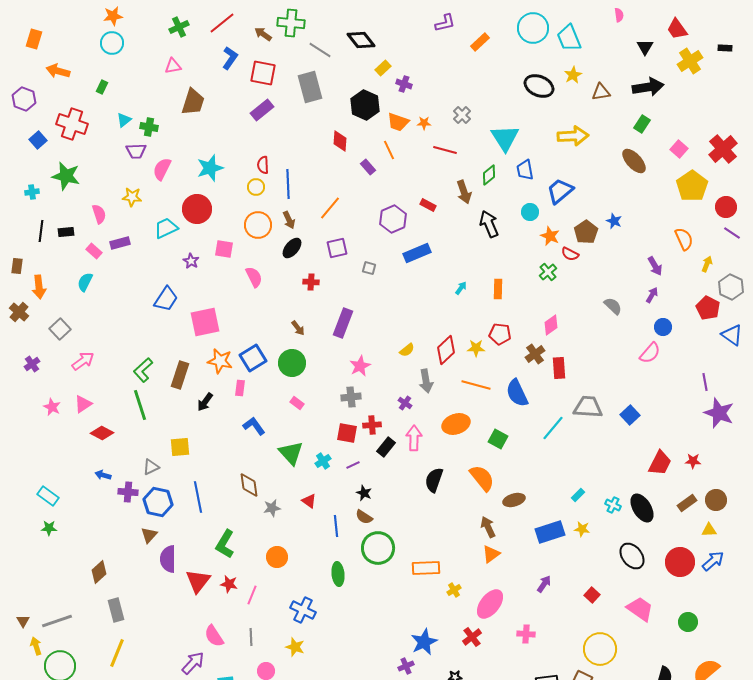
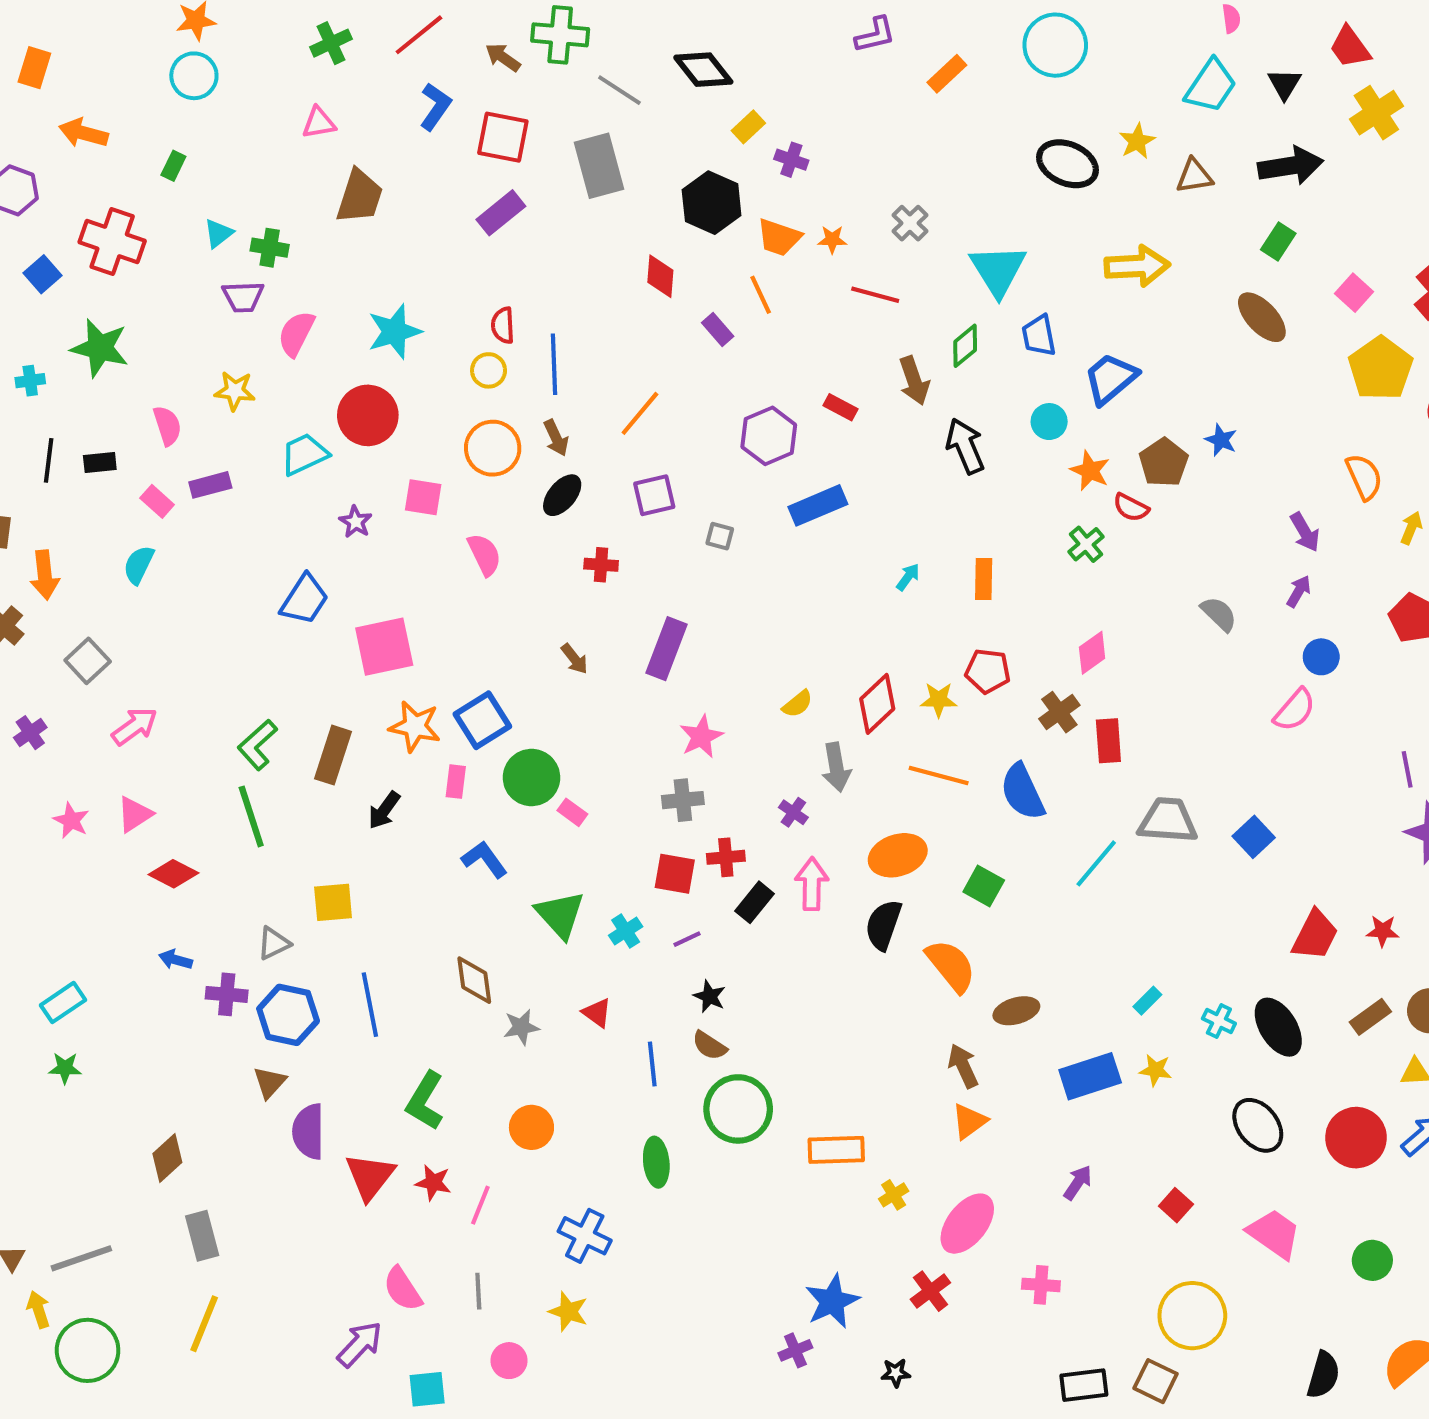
cyan trapezoid: (569, 38) -> (1211, 86), moved, turned -124
green circle: (292, 363) -> (531, 778), moved
black semicircle: (434, 480) -> (883, 925), moved
cyan rectangle: (48, 496) -> (63, 1003), turned -70

